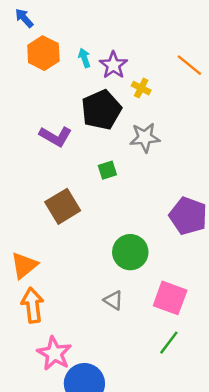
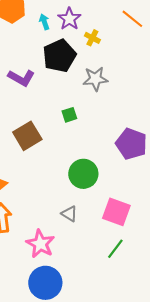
cyan arrow: (84, 58) -> (44, 22), moved
green square: (107, 170) -> (69, 115), moved
pink star: (54, 353) -> (40, 244), moved

